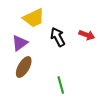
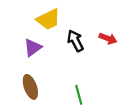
brown ellipse: (24, 67) -> (30, 87), moved, turned -50

